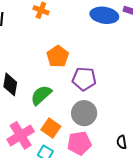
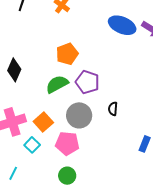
green semicircle: (41, 95) -> (57, 84), moved
black semicircle: (122, 142) -> (113, 109), moved

